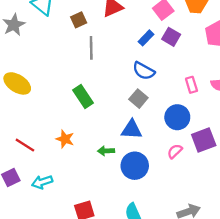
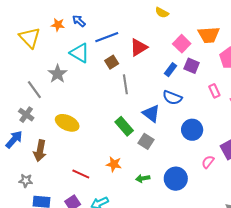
pink rectangle: (191, 85) -> (214, 91), moved
gray square: (138, 99) -> (146, 141), moved
blue circle: (177, 117) -> (192, 130), moved
blue triangle: (132, 130) -> (151, 113), moved, turned 42
green arrow: (106, 151) -> (143, 178), moved

